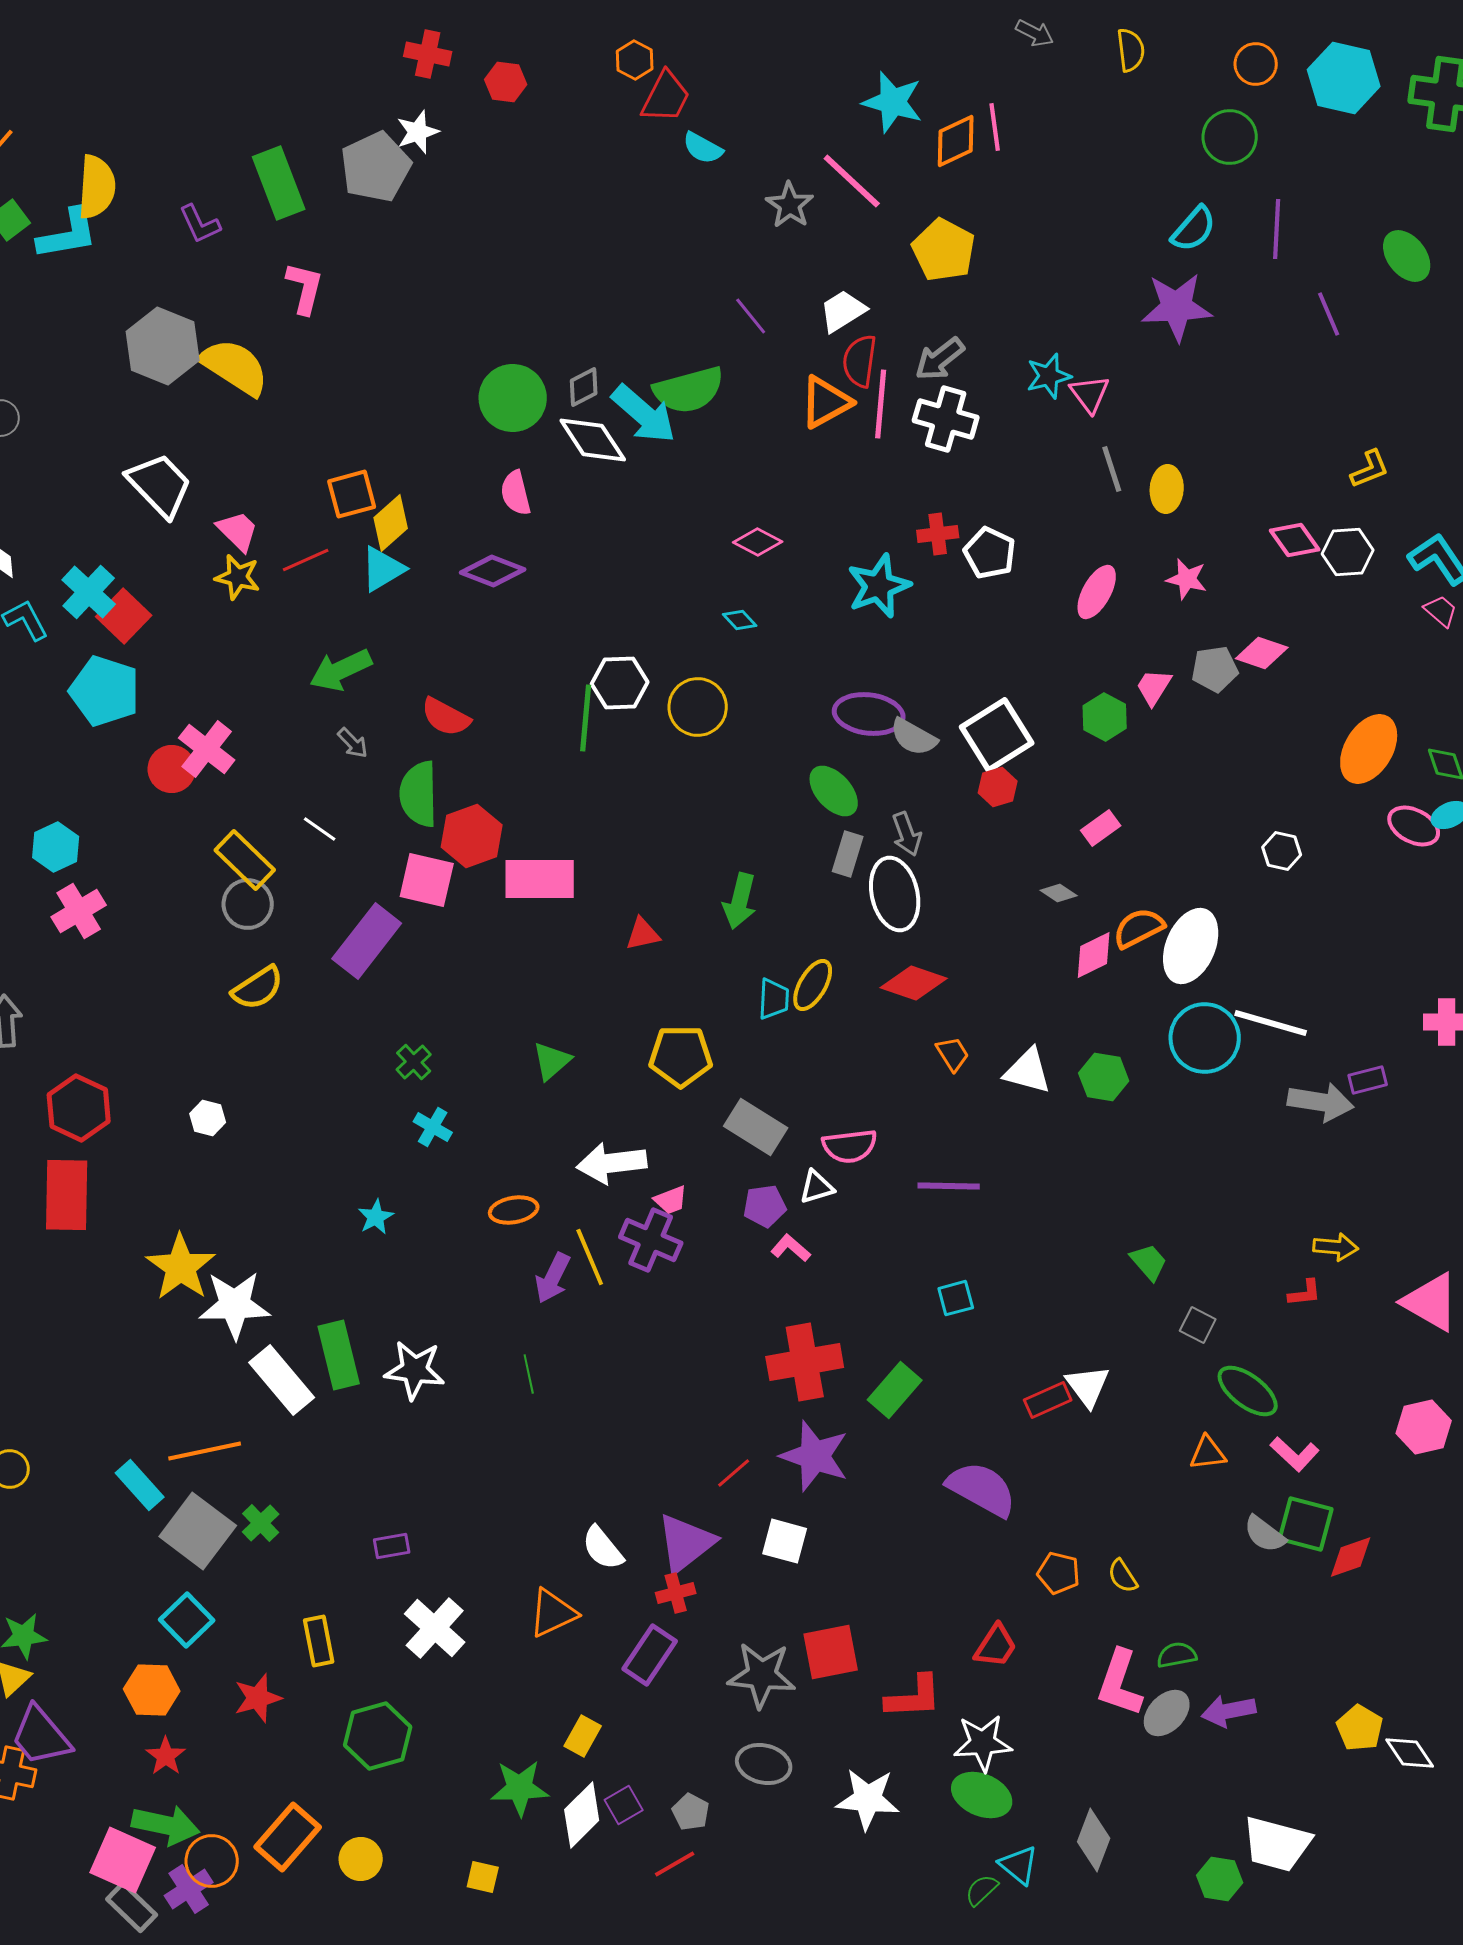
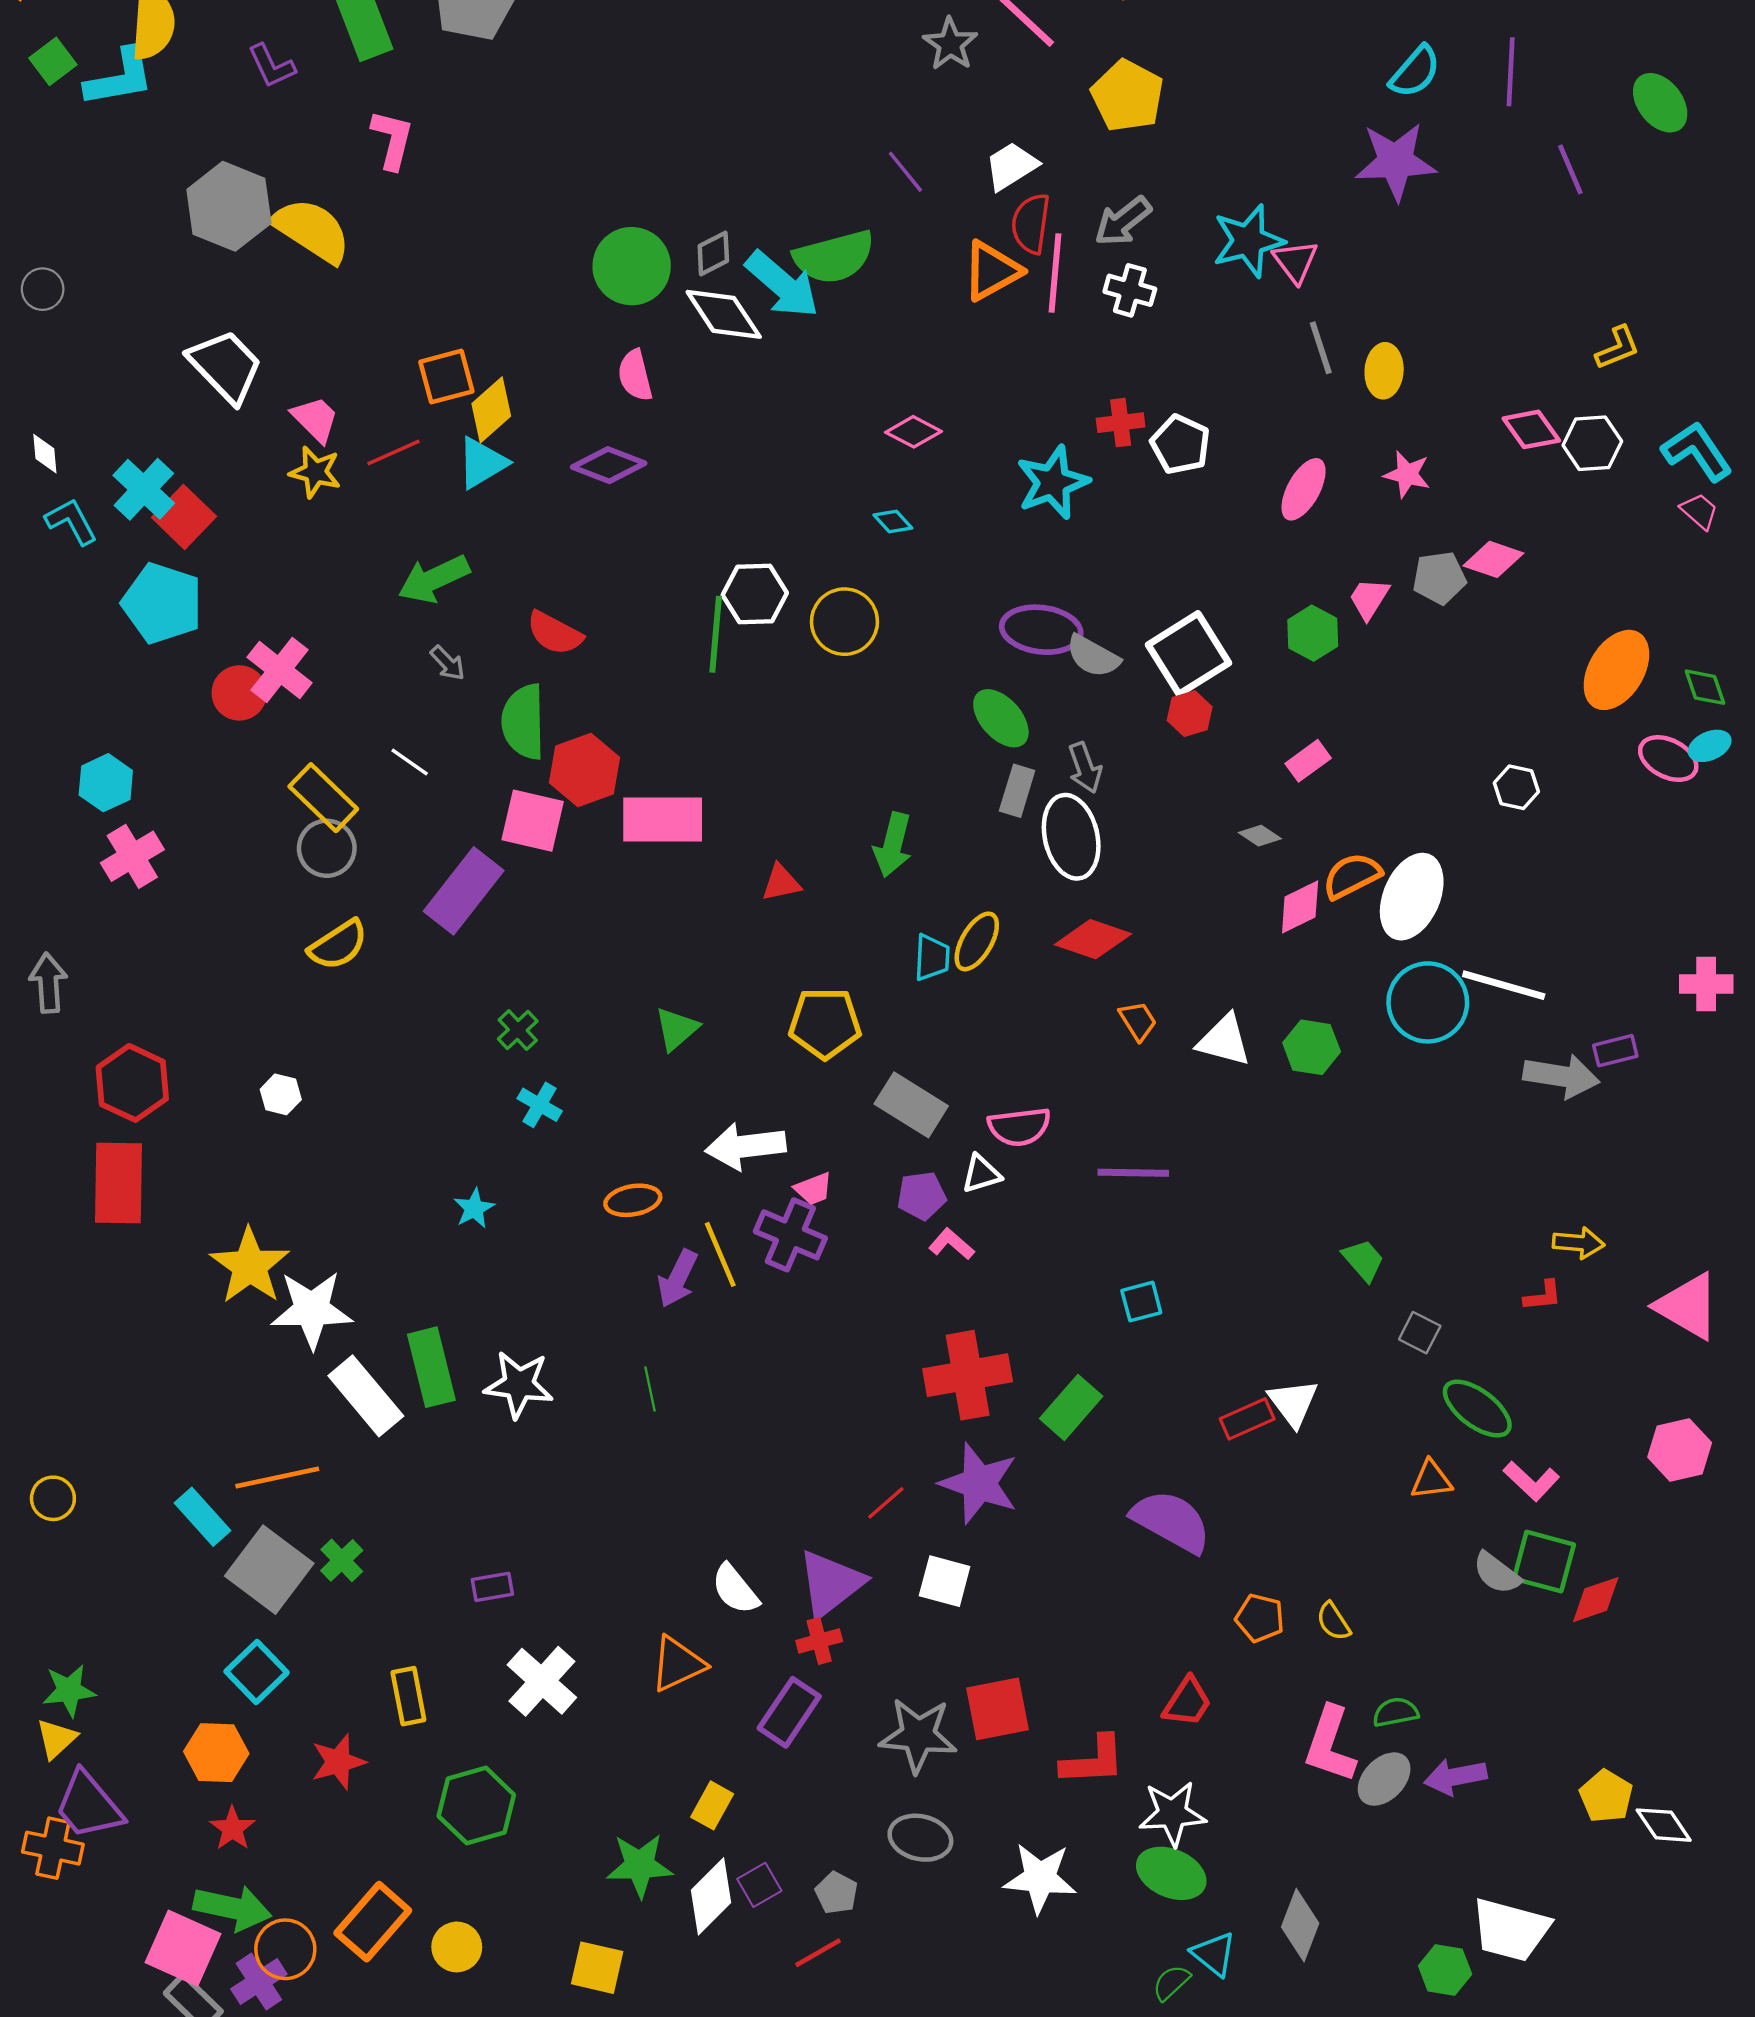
cyan star: (1049, 376) -> (1248, 241), size x1.4
white cross: (946, 419) -> (1130, 290), size x0.7
yellow square: (483, 1877) -> (597, 1968), size x1.4

